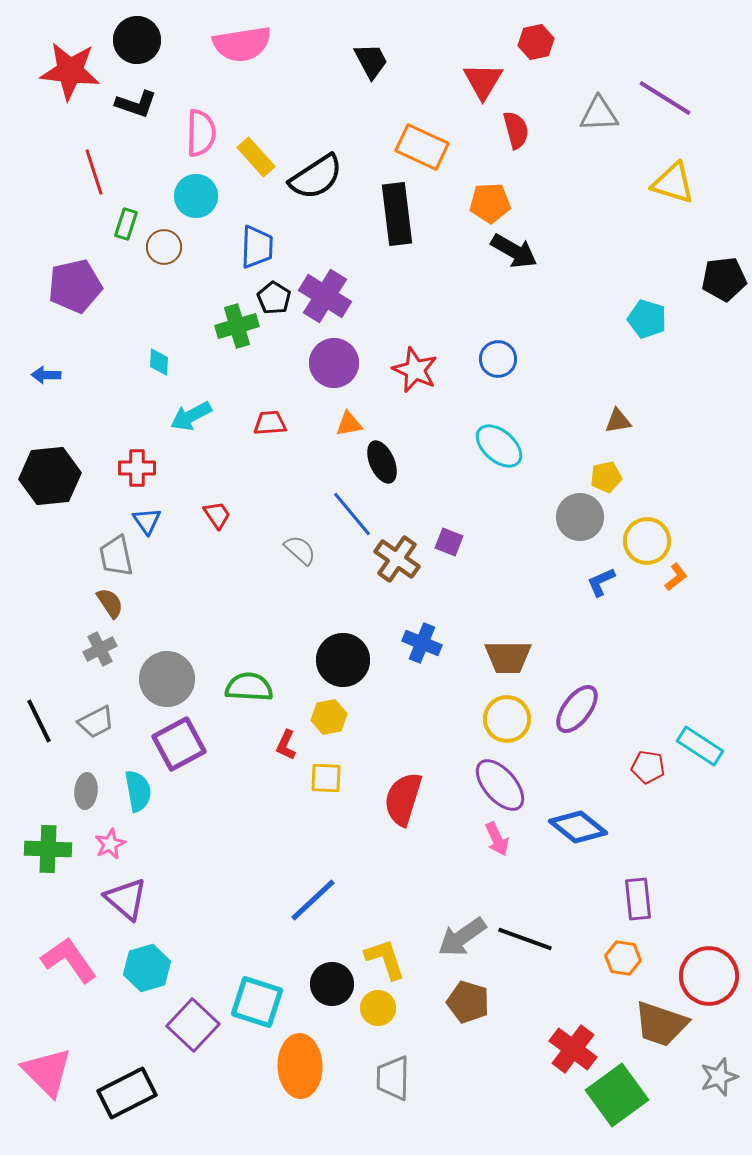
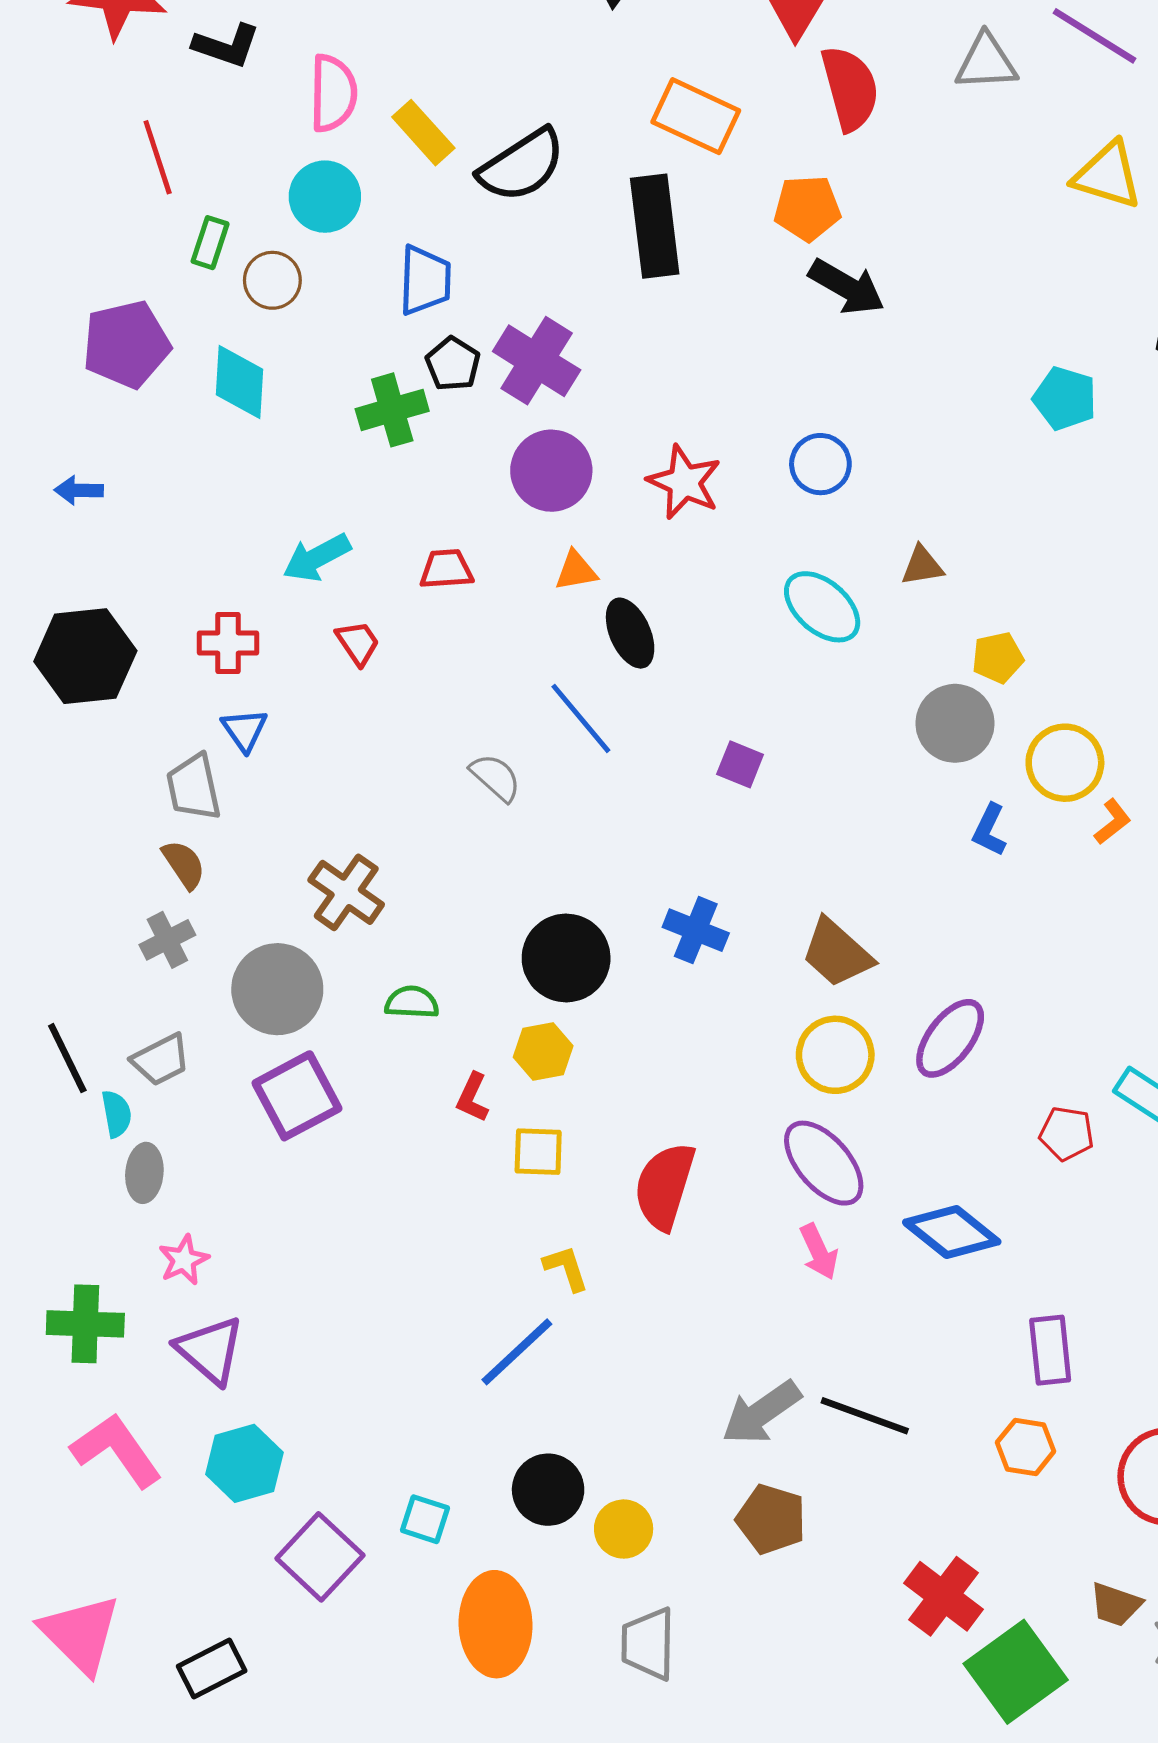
red semicircle: (516, 130) -> (850, 88), size x1.4
cyan diamond: (159, 362) -> (240, 382), moved, size x1.6
brown triangle: (618, 421) -> (922, 566), moved
red trapezoid: (217, 515) -> (358, 643), moved
brown cross: (397, 559) -> (346, 892), moved
blue L-shape: (601, 582) -> (989, 830), turned -40
brown trapezoid: (508, 657) -> (837, 953), turned 42
green semicircle: (249, 687) -> (412, 1002), size x0.7
cyan semicircle: (138, 791) -> (116, 1114), moved, size x0.7
green cross: (48, 849) -> (85, 1324), moved
yellow L-shape: (385, 959) -> (566, 1268), moved, size x0.7
cyan square: (257, 1002) -> (425, 1519), size x0.6
brown trapezoid: (661, 1024) -> (1116, 1604), moved, size x0.6
black rectangle: (127, 1093) -> (212, 1668), size x0.7

